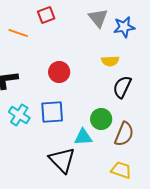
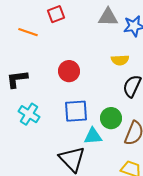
gray triangle: (98, 18) -> (108, 17), turned -50
blue square: (52, 112) -> (76, 111), moved

